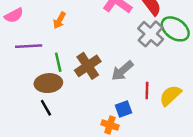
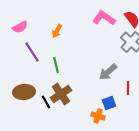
purple line: (29, 46) -> (32, 52), turned 60
brown cross: (88, 66) -> (61, 94), moved
brown ellipse: (48, 83) -> (24, 92), moved

